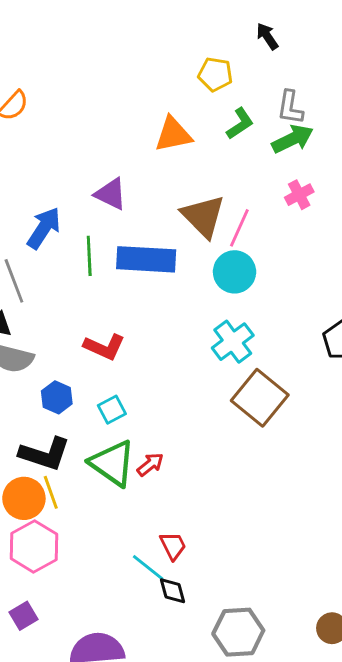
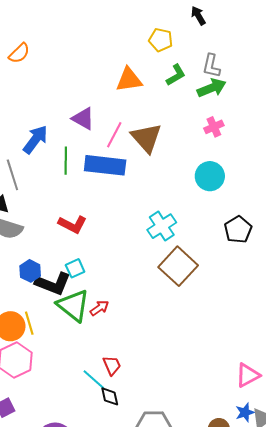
pink line: (239, 228) -> (114, 135), moved
cyan circle: (235, 272) -> (210, 176), moved
blue hexagon: (57, 397) -> (30, 271), moved
black L-shape: (45, 454) -> (53, 284), moved

